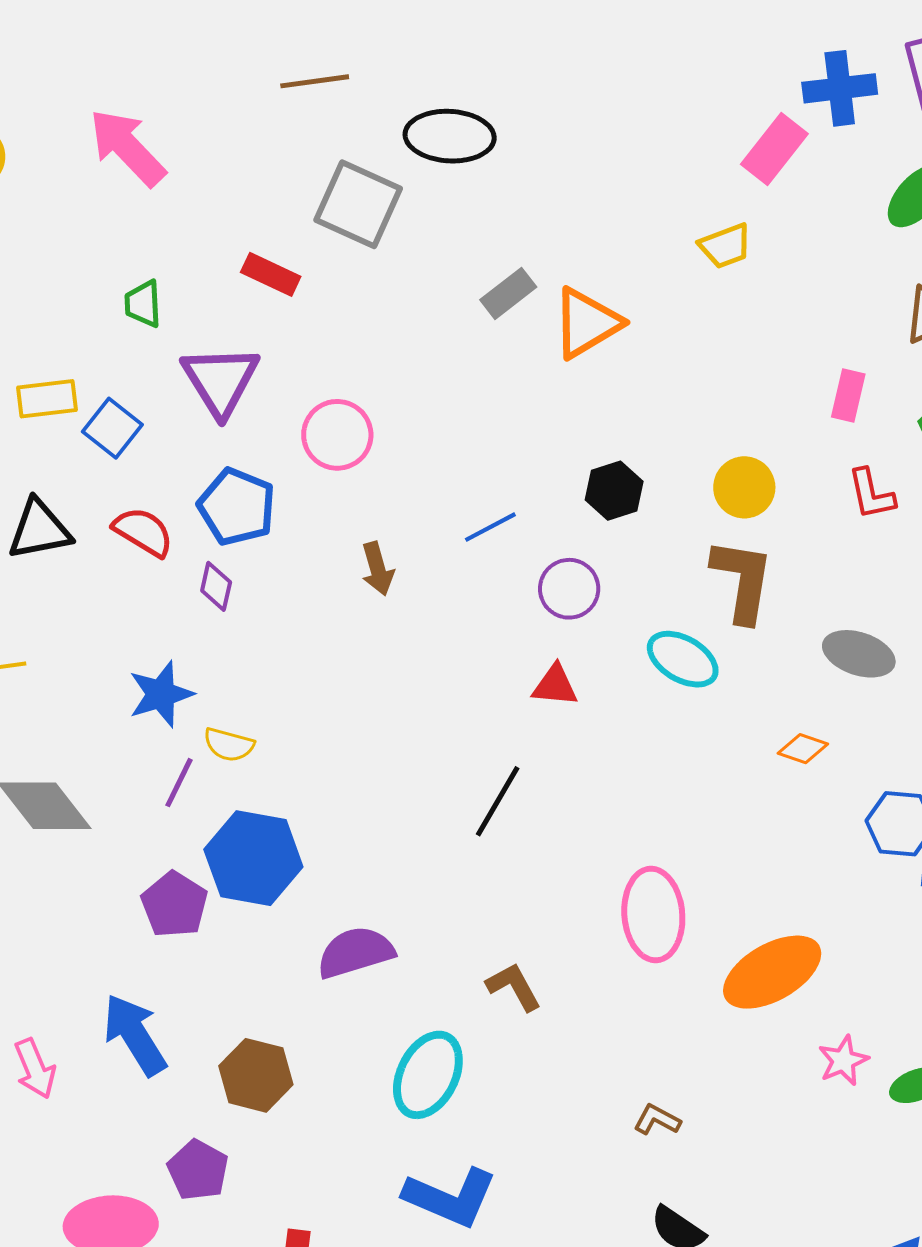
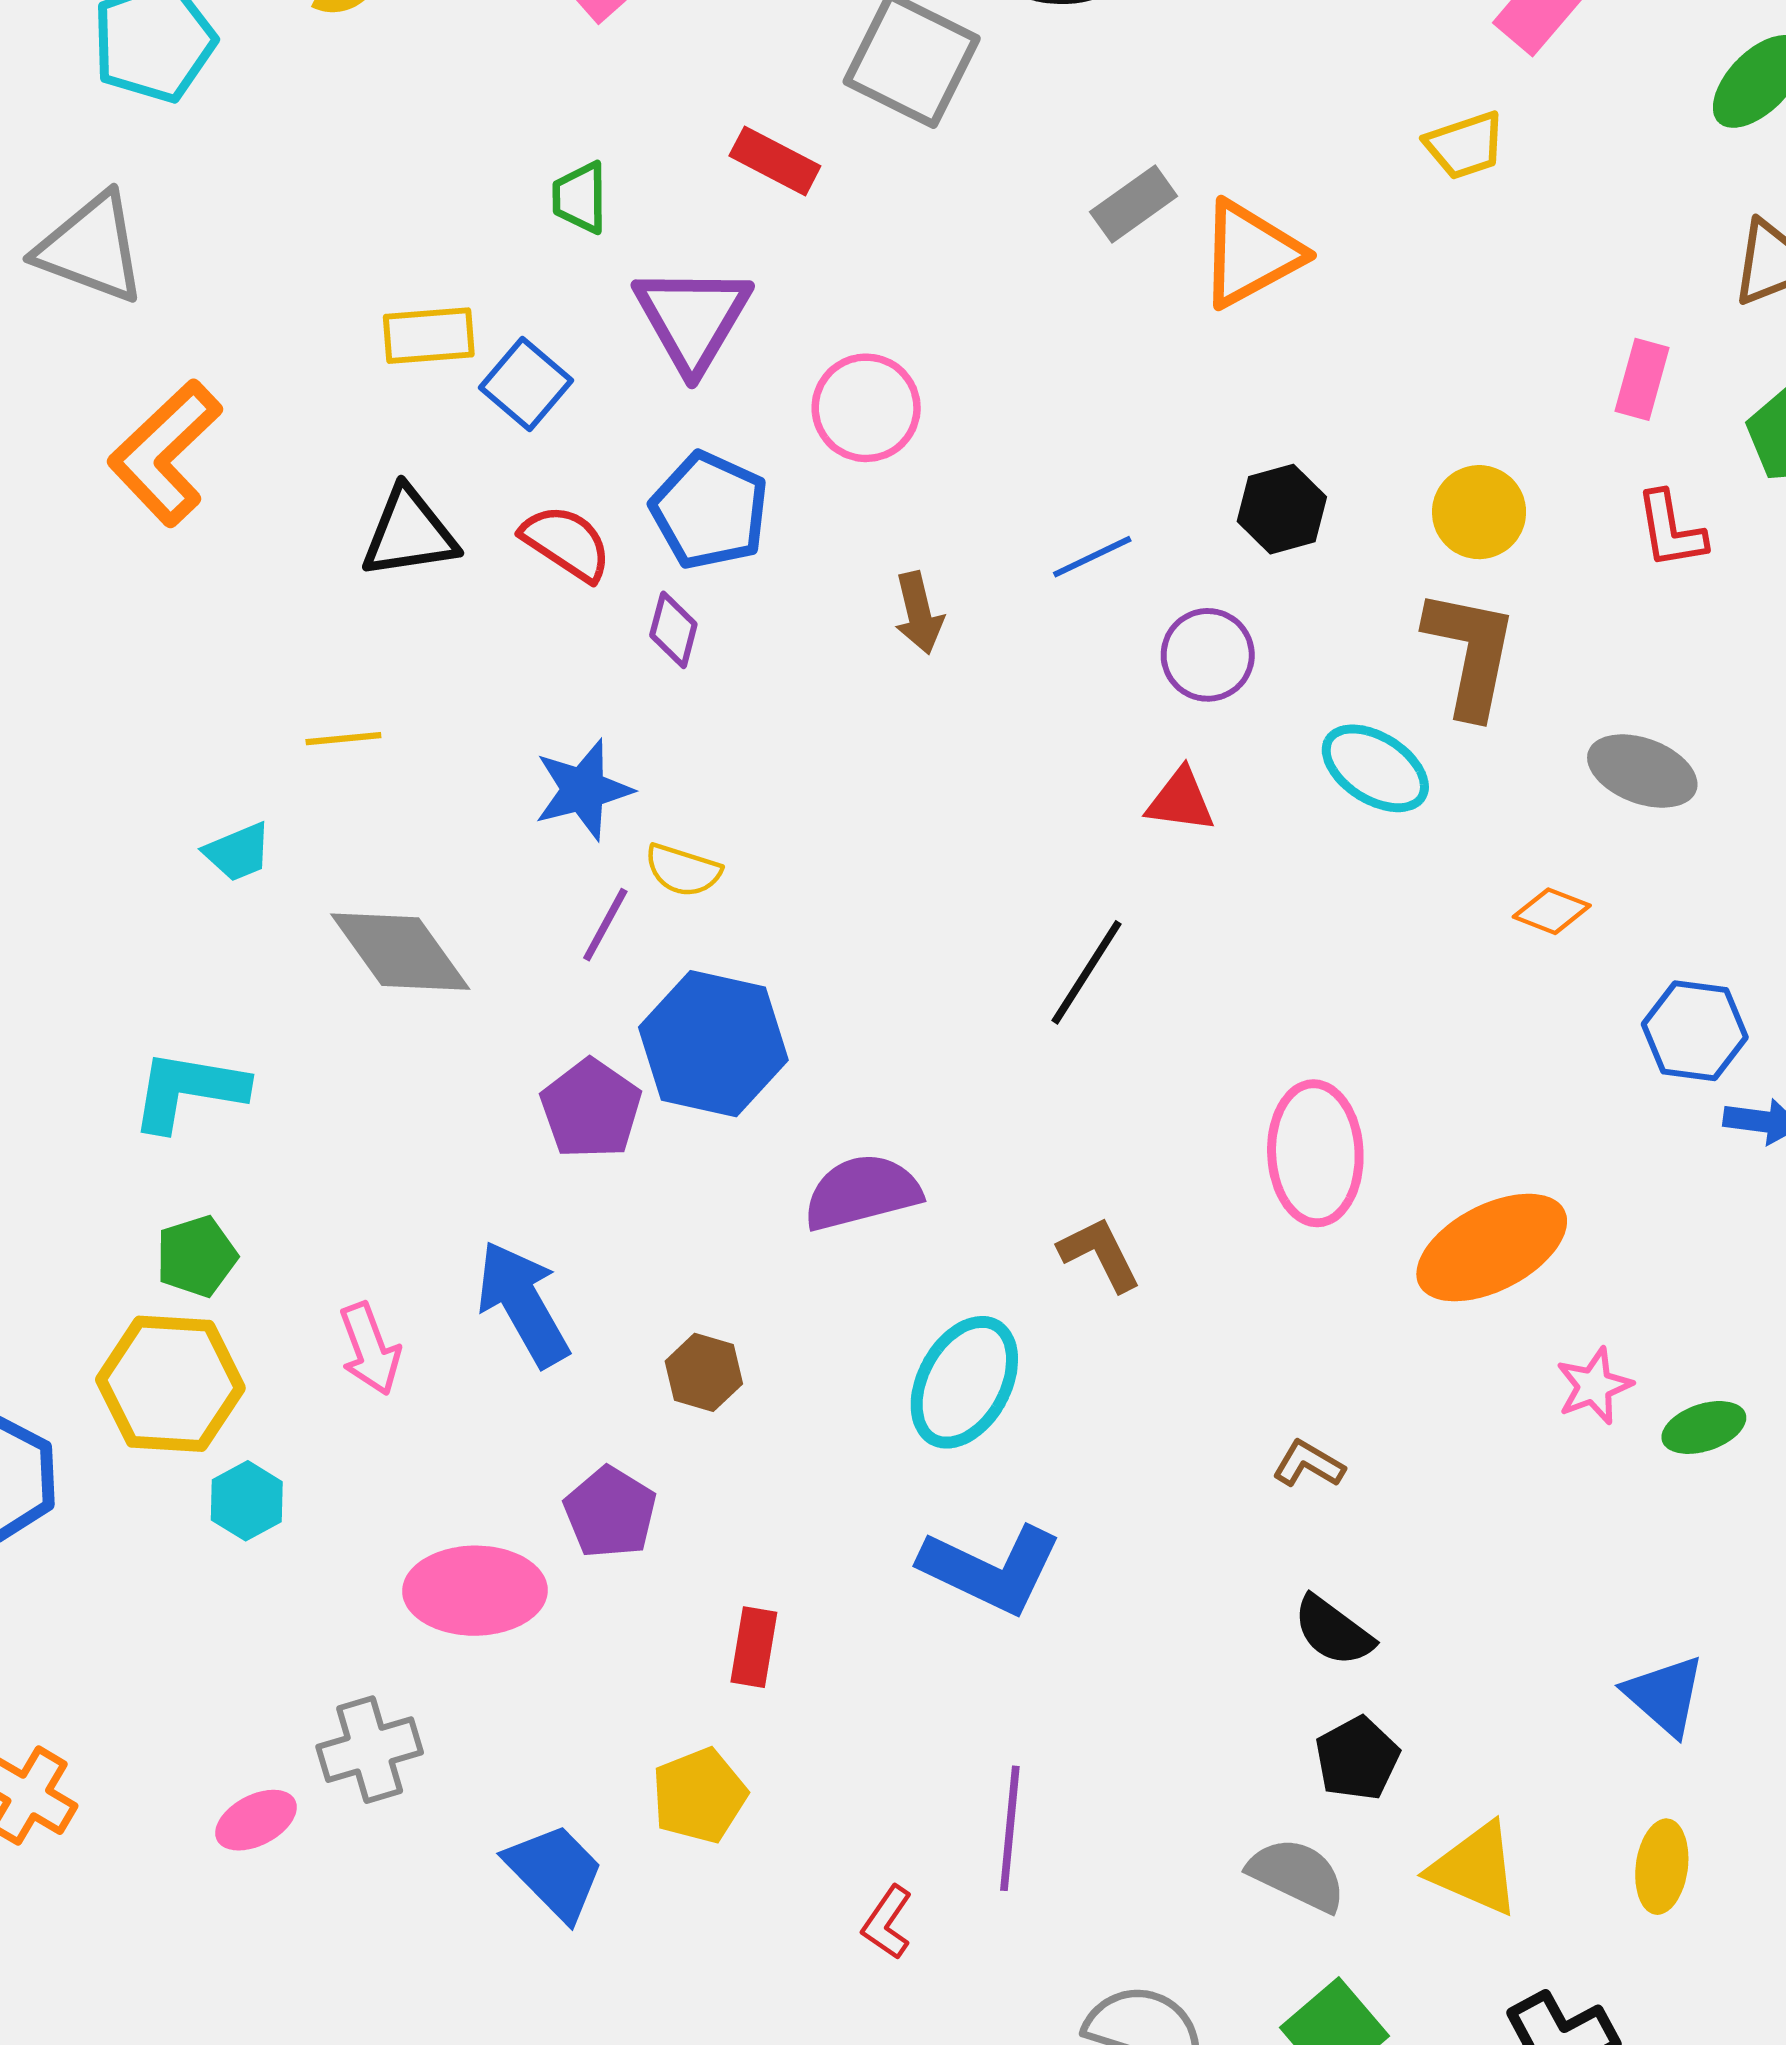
brown hexagon: (256, 1075) -> (704, 1372), size x0.7

